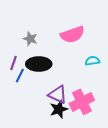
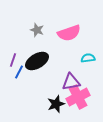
gray star: (30, 39) -> (37, 30), moved
black ellipse: (39, 64) -> (37, 61), turned -30
purple triangle: (58, 95) -> (71, 82), moved, turned -36

